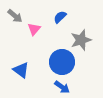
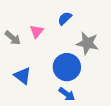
gray arrow: (15, 16) -> (13, 38), moved
gray star: (81, 40) -> (87, 43), turned 30

